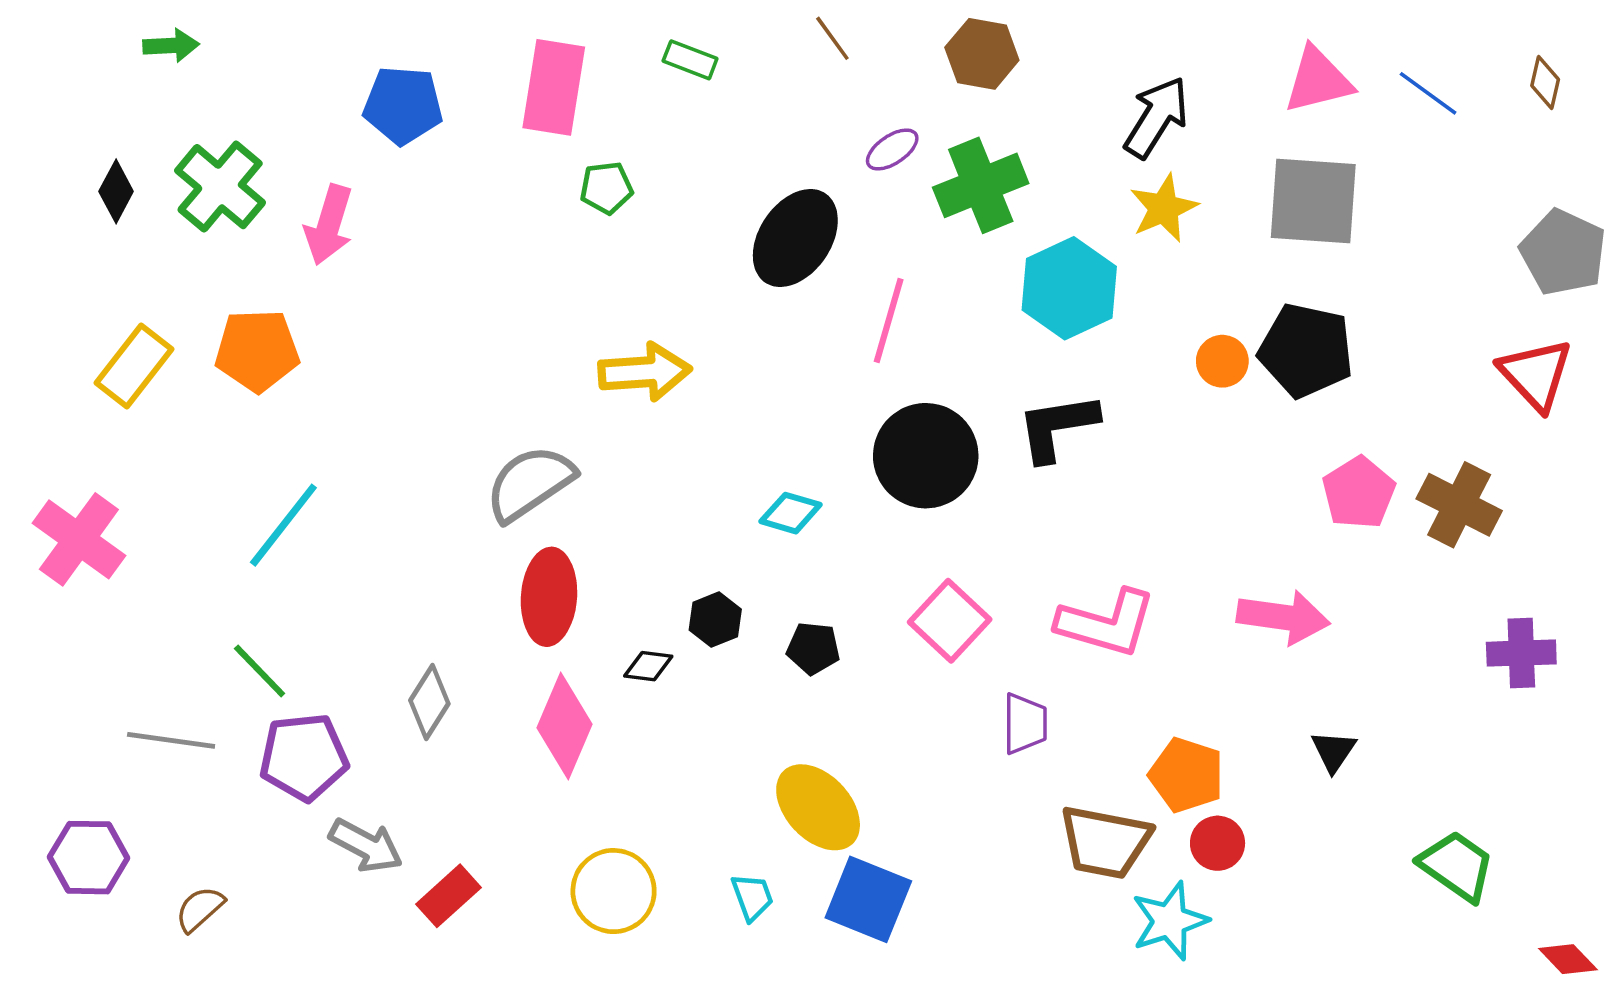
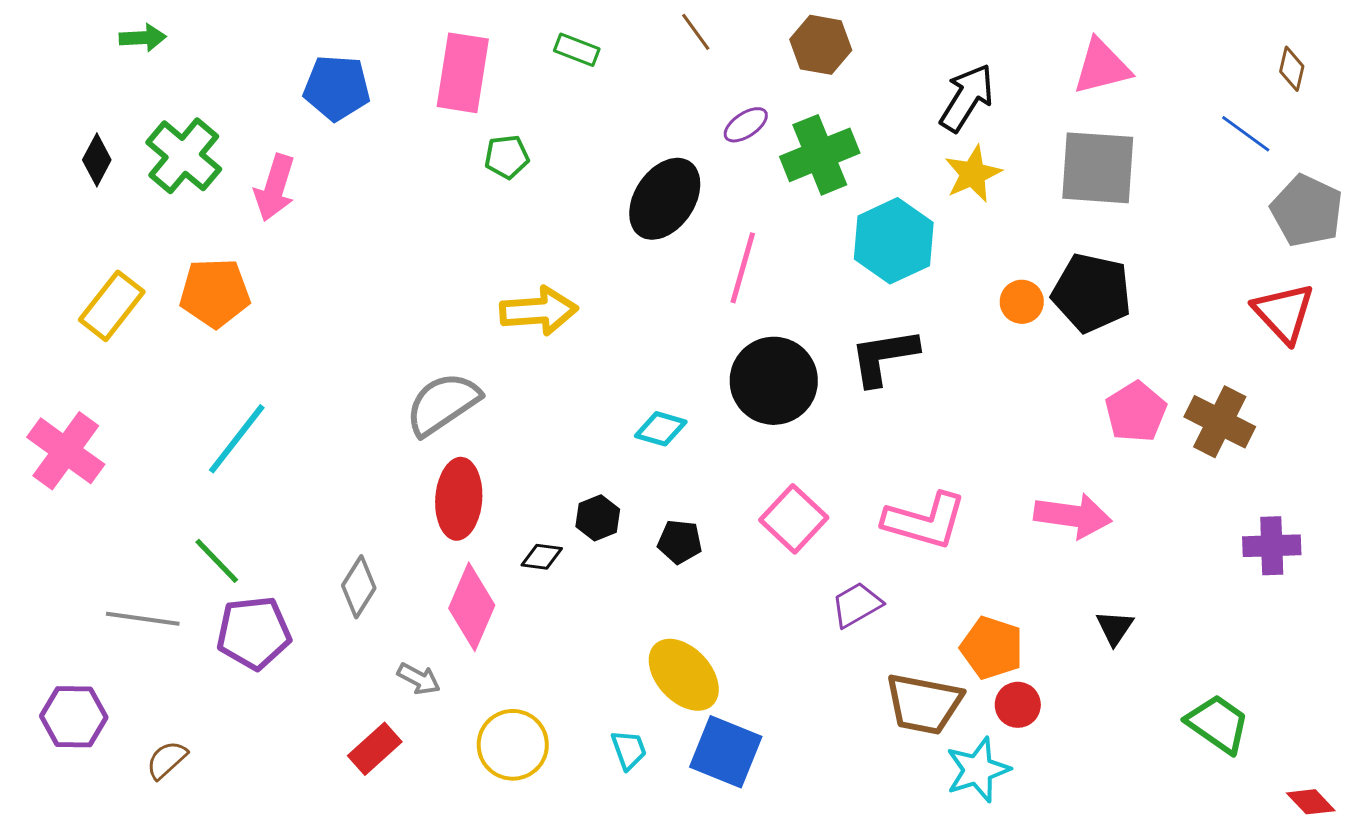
blue line: (1428, 93) -> (1246, 134), moved
purple trapezoid: (1025, 724) -> (857, 605), turned -120
gray arrow: (366, 846) -> (419, 679), moved, size x0.7

